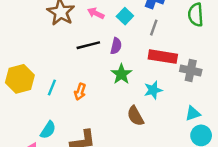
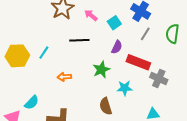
gray line: (154, 28) -> (145, 34), moved
purple semicircle: (116, 46) -> (117, 47), moved
cyan line: (52, 87) -> (44, 53), moved
orange arrow: (80, 92) -> (64, 77), turned 56

